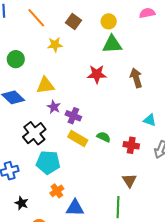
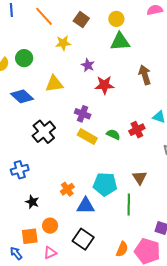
red star: (97, 74) -> (104, 85), moved
purple star: (54, 107) -> (88, 65), moved
red cross: (131, 145) -> (137, 130), moved, turned -35
cyan pentagon: (48, 162) -> (105, 184), moved

